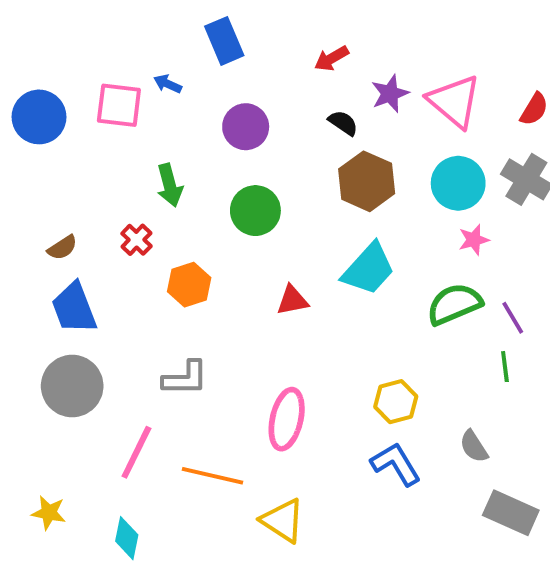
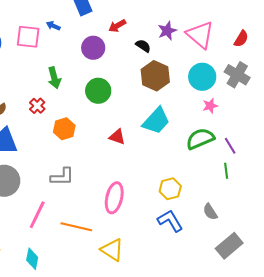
red arrow: (331, 58) -> (117, 26), moved
red triangle: (292, 300) -> (117, 137), turned 30
gray rectangle: (511, 513) -> (229, 246), turned -64

